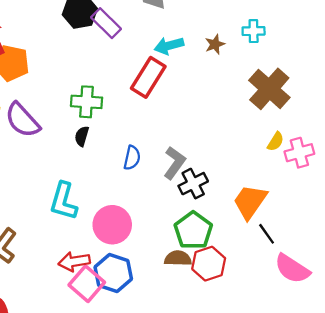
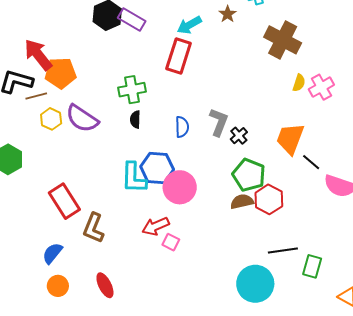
black cross: (193, 184) -> (239, 136), size x0.7
blue hexagon: (113, 273) -> (157, 168), moved
pink square: (87, 284) -> (171, 242), size x0.6

